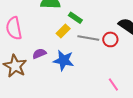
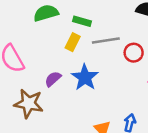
red circle: (110, 39) -> (134, 53), moved
blue star: (64, 60) -> (85, 77), turned -30

